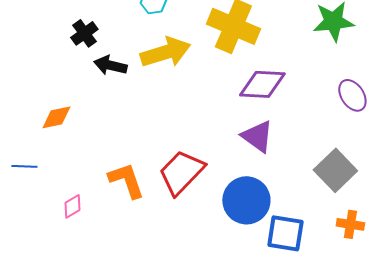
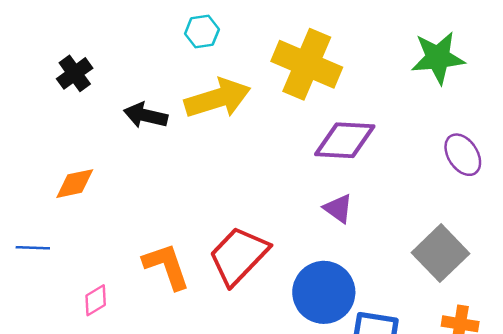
black cross: (84, 33) -> (75, 73), moved
purple triangle: (257, 136) -> (338, 208), size x0.7

